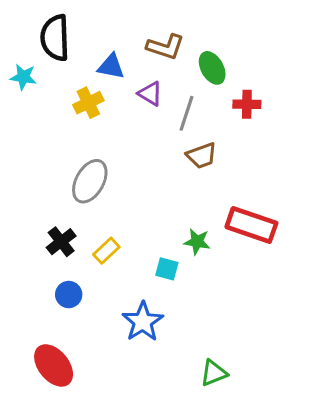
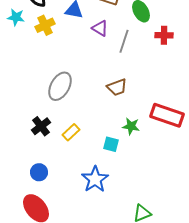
yellow cross: (88, 103) -> (45, 25), moved
brown trapezoid: (202, 156) -> (117, 87), moved
blue circle: (69, 295) -> (39, 172), moved

